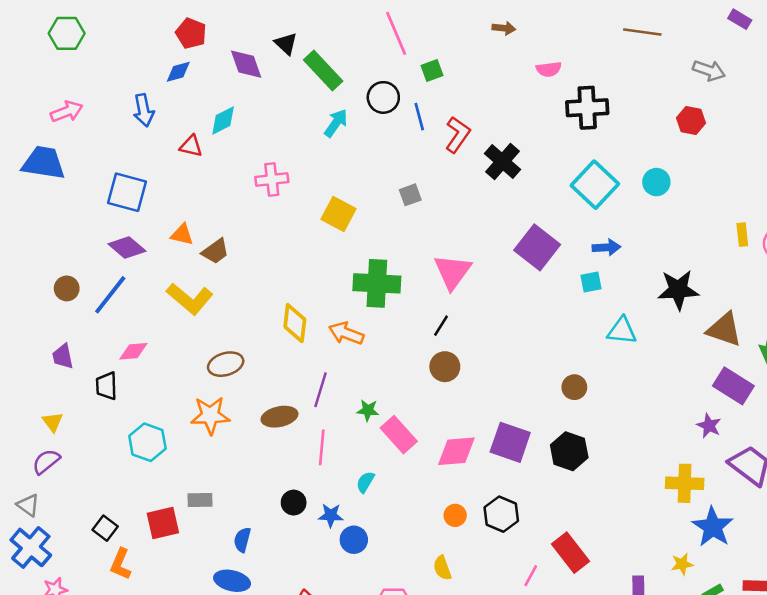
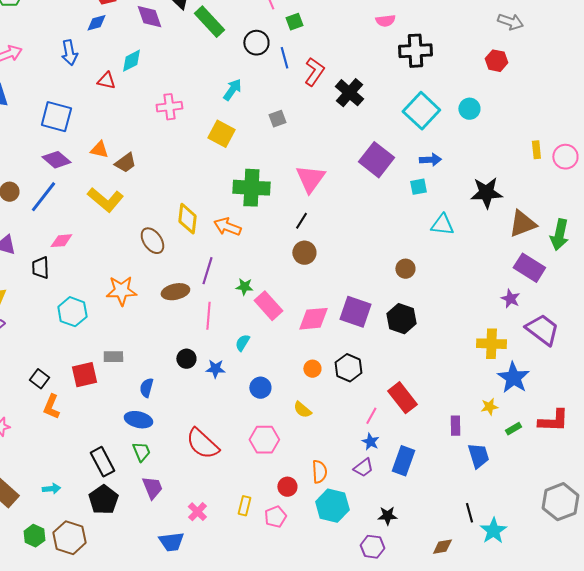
cyan arrow: (336, 123) -> (232, 90), moved
brown triangle: (724, 329) -> (522, 224), turned -40
brown ellipse: (226, 364) -> (152, 241), moved, turned 72
blue circle: (354, 540) -> (260, 388), moved
yellow semicircle: (442, 568) -> (302, 410), turned -30

